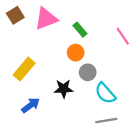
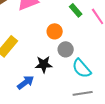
green rectangle: (80, 30) -> (76, 10), moved
blue arrow: (31, 105) -> (26, 82), moved

